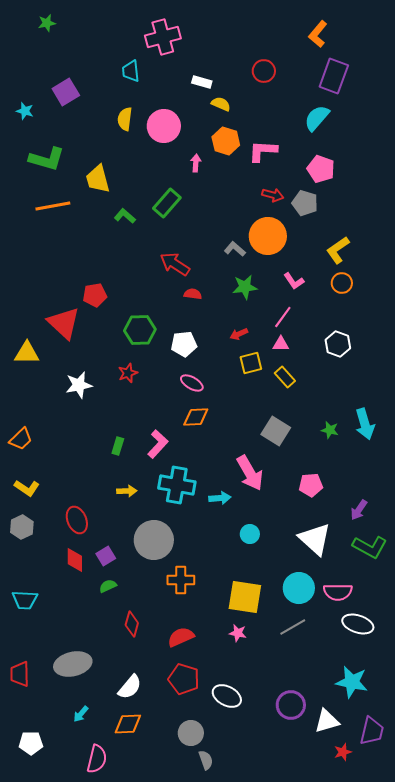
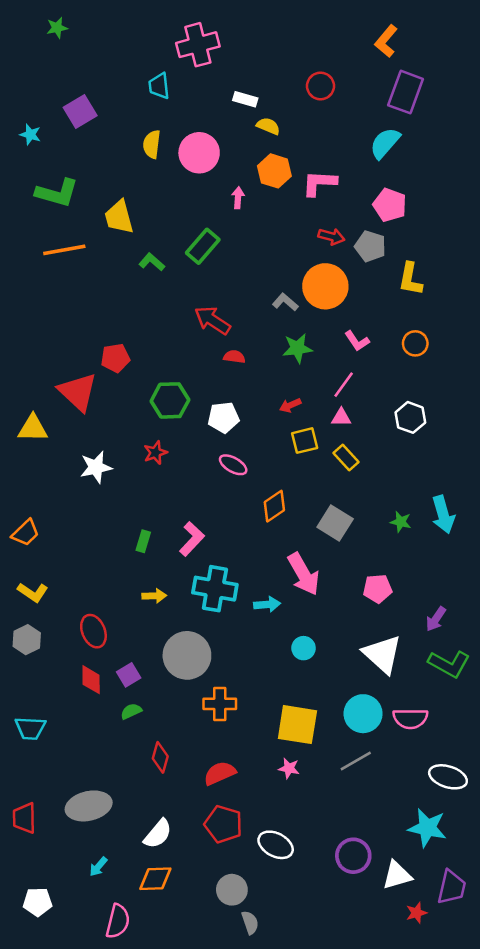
yellow L-shape: (338, 250) -> (410, 279), moved, turned -44
orange diamond: (196, 417) -> (274, 506), moved, turned -32
white ellipse: (358, 624) -> (448, 777), moved

